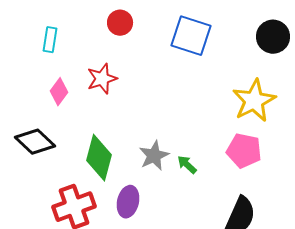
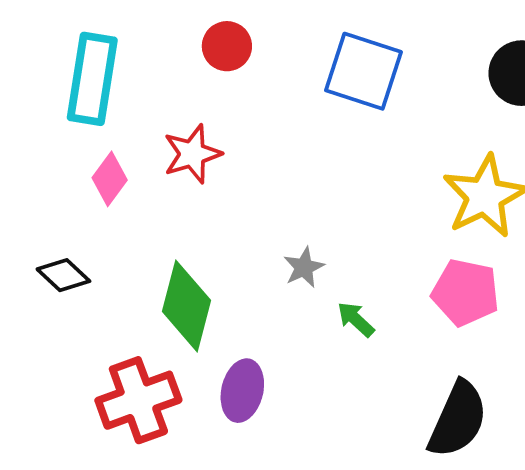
cyan rectangle: (50, 40) -> (92, 79), size x1.8
black diamond: (35, 142) -> (63, 275), size x0.7
gray star: (154, 156) -> (304, 267), moved, size x0.7

